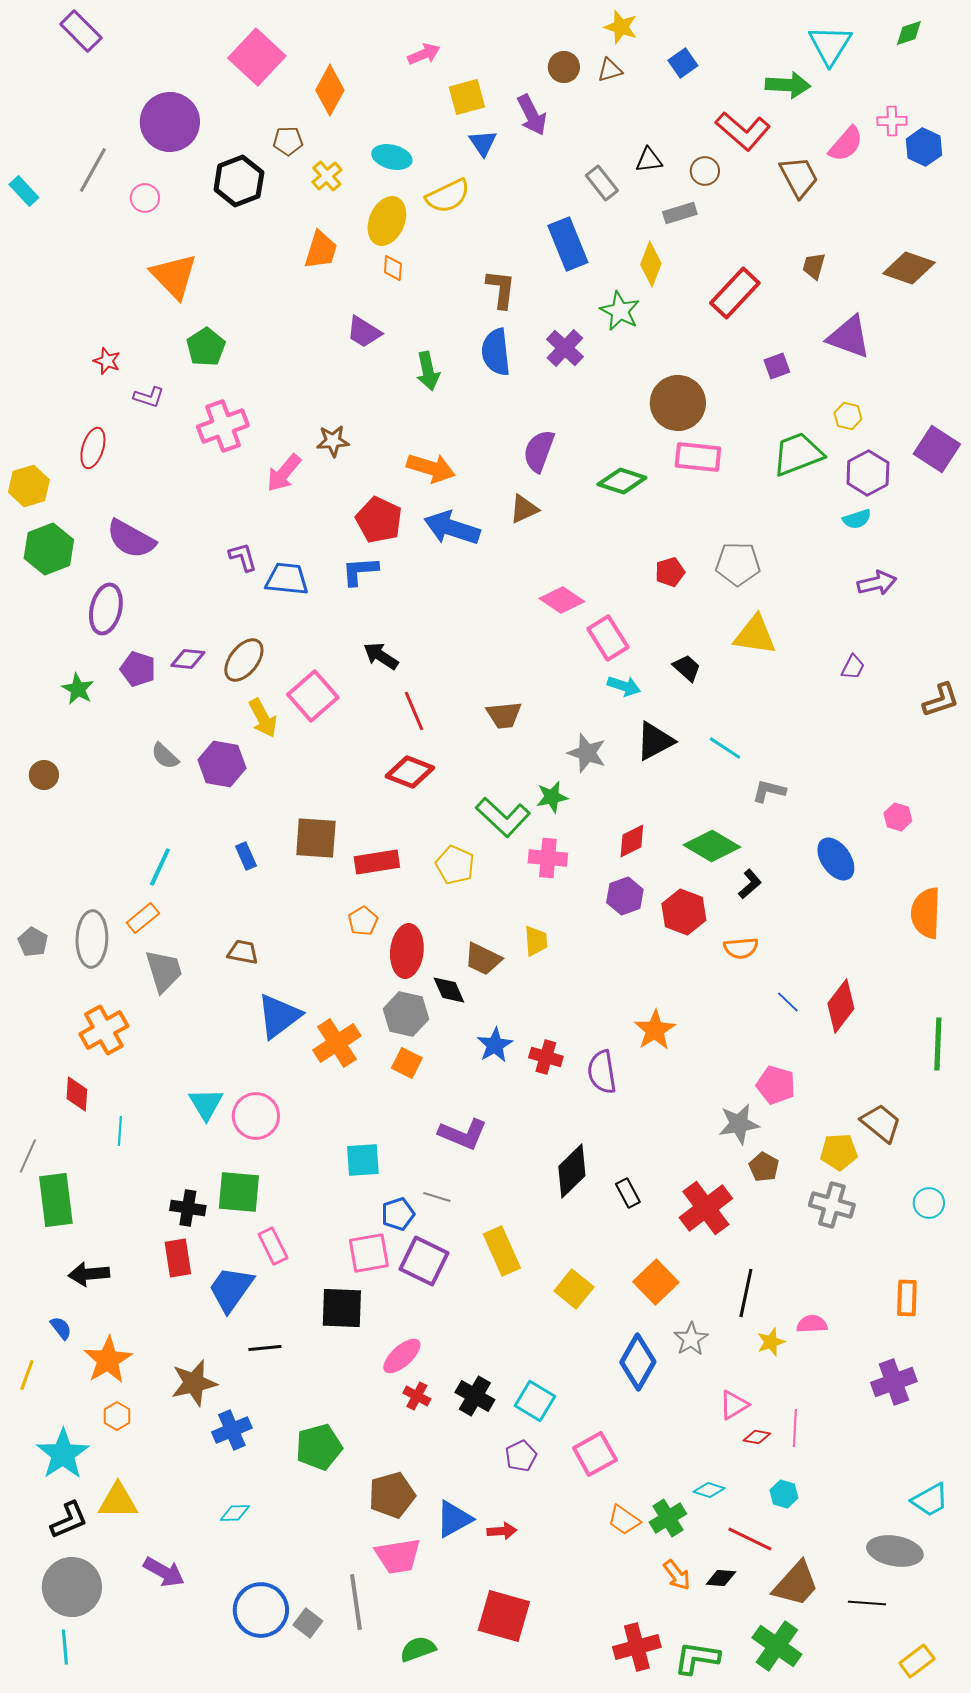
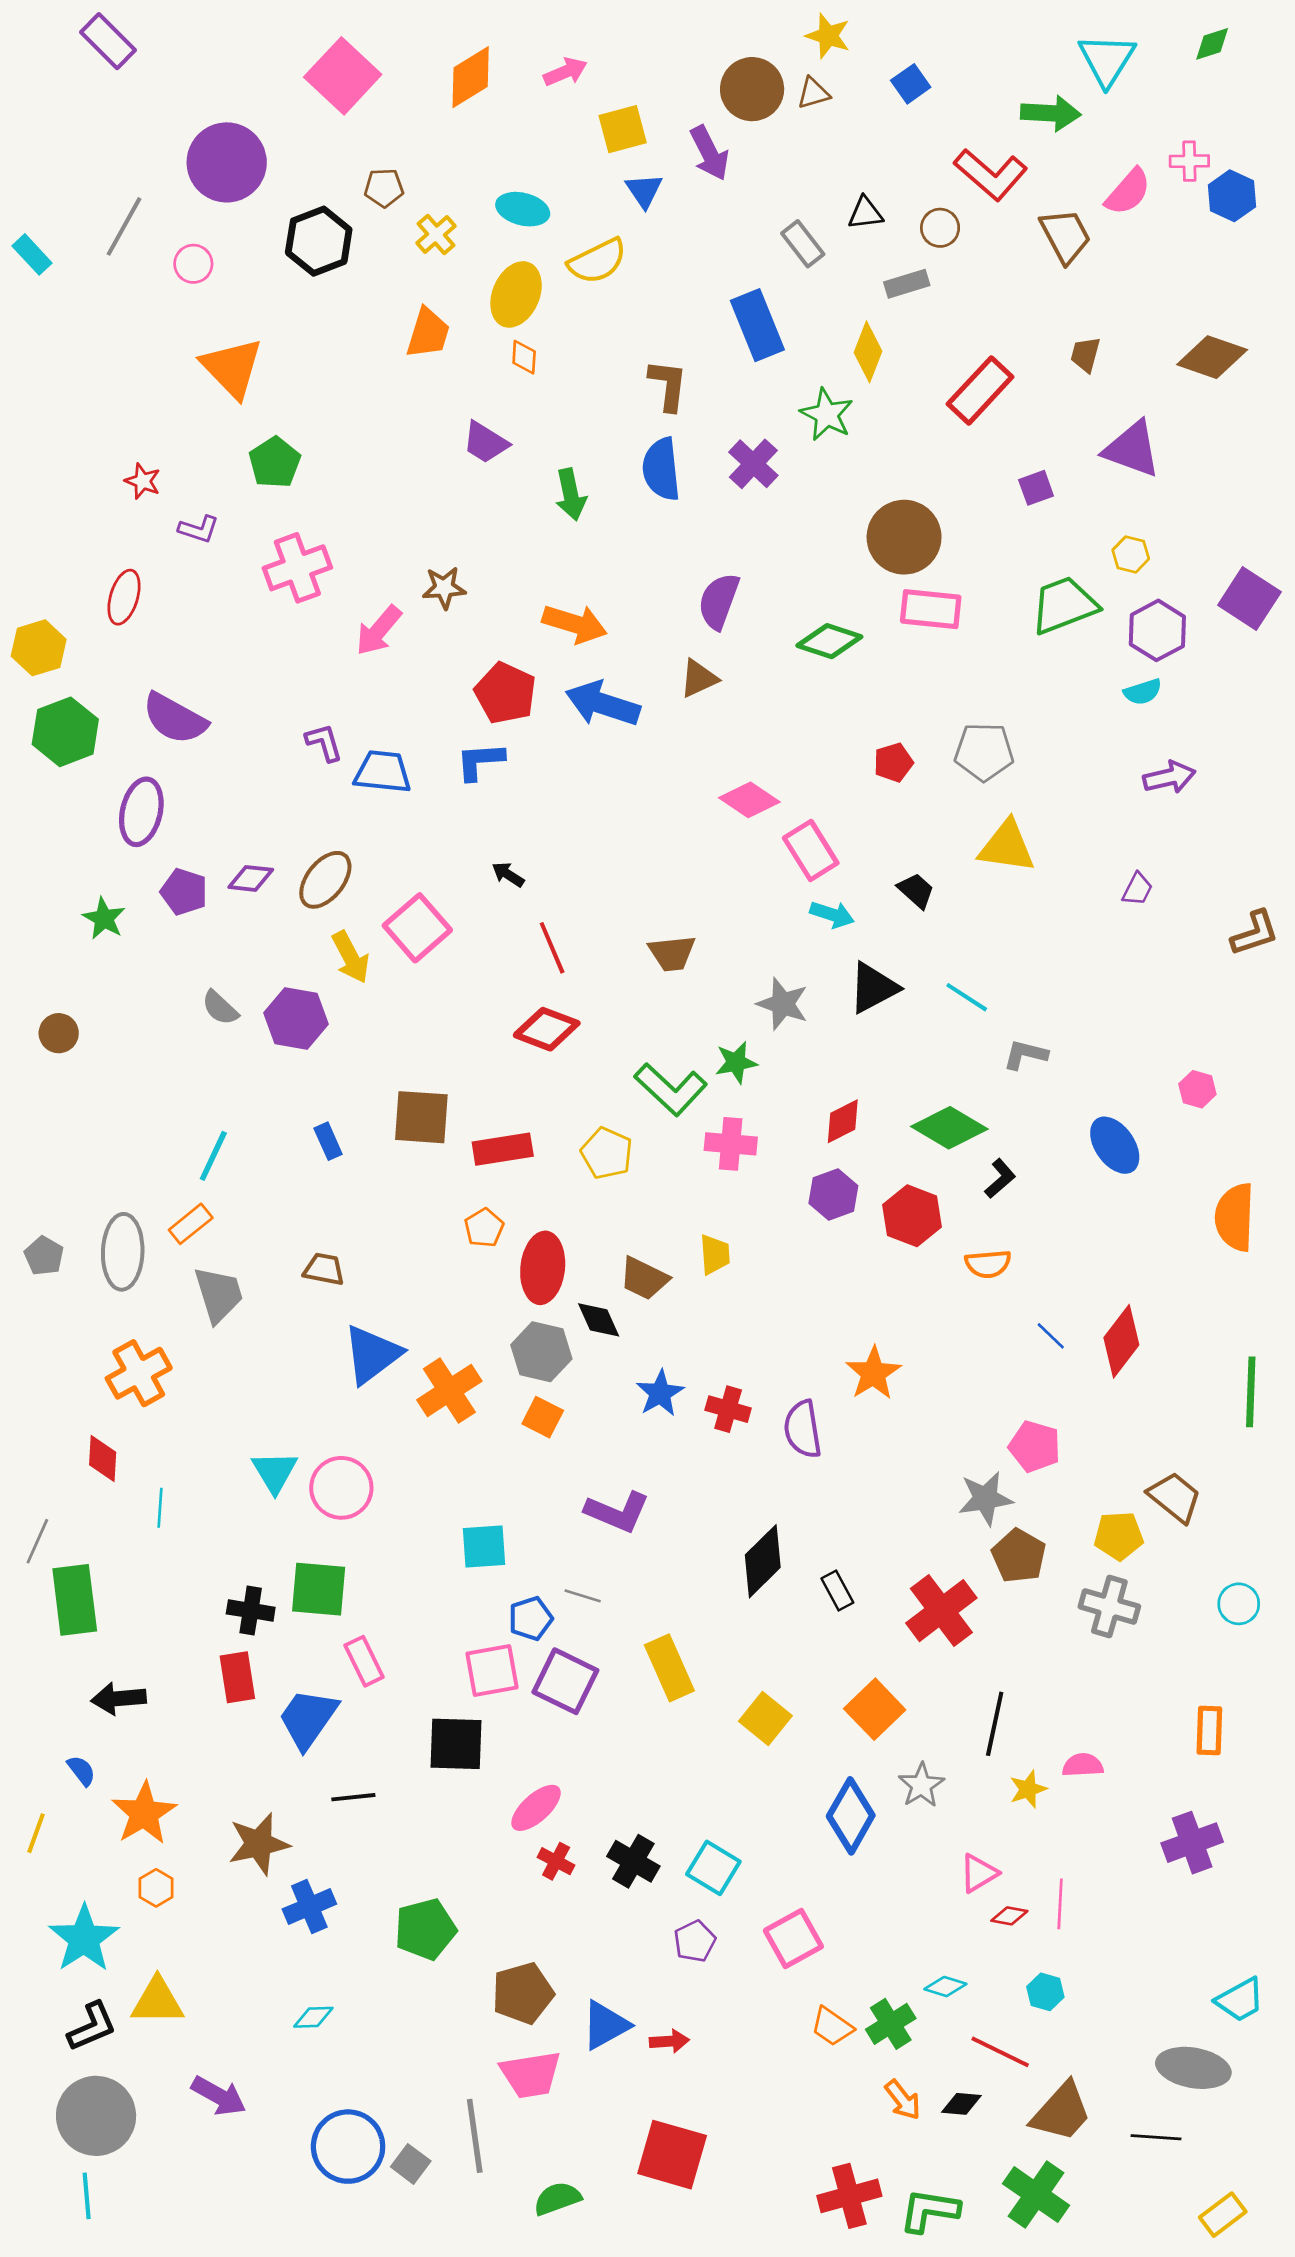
brown circle: (564, 67) -> (752, 89), size x1.5
orange diamond: (330, 90) -> (471, 77), moved, turned 30
black arrow: (381, 656) -> (508, 874), size x0.7
brown pentagon: (764, 1167) -> (1019, 1556), size x1.4

